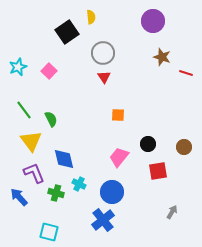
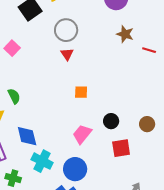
cyan cross: (79, 184) -> (42, 161), size x1.5
green cross: (56, 193) -> (13, 178), moved

